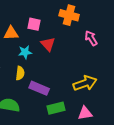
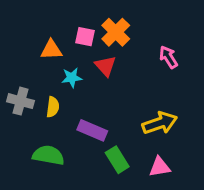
orange cross: (69, 15) -> (116, 32), moved, turned 30
yellow semicircle: (20, 73) -> (53, 107), moved
green rectangle: (56, 108) -> (117, 160), turned 72

